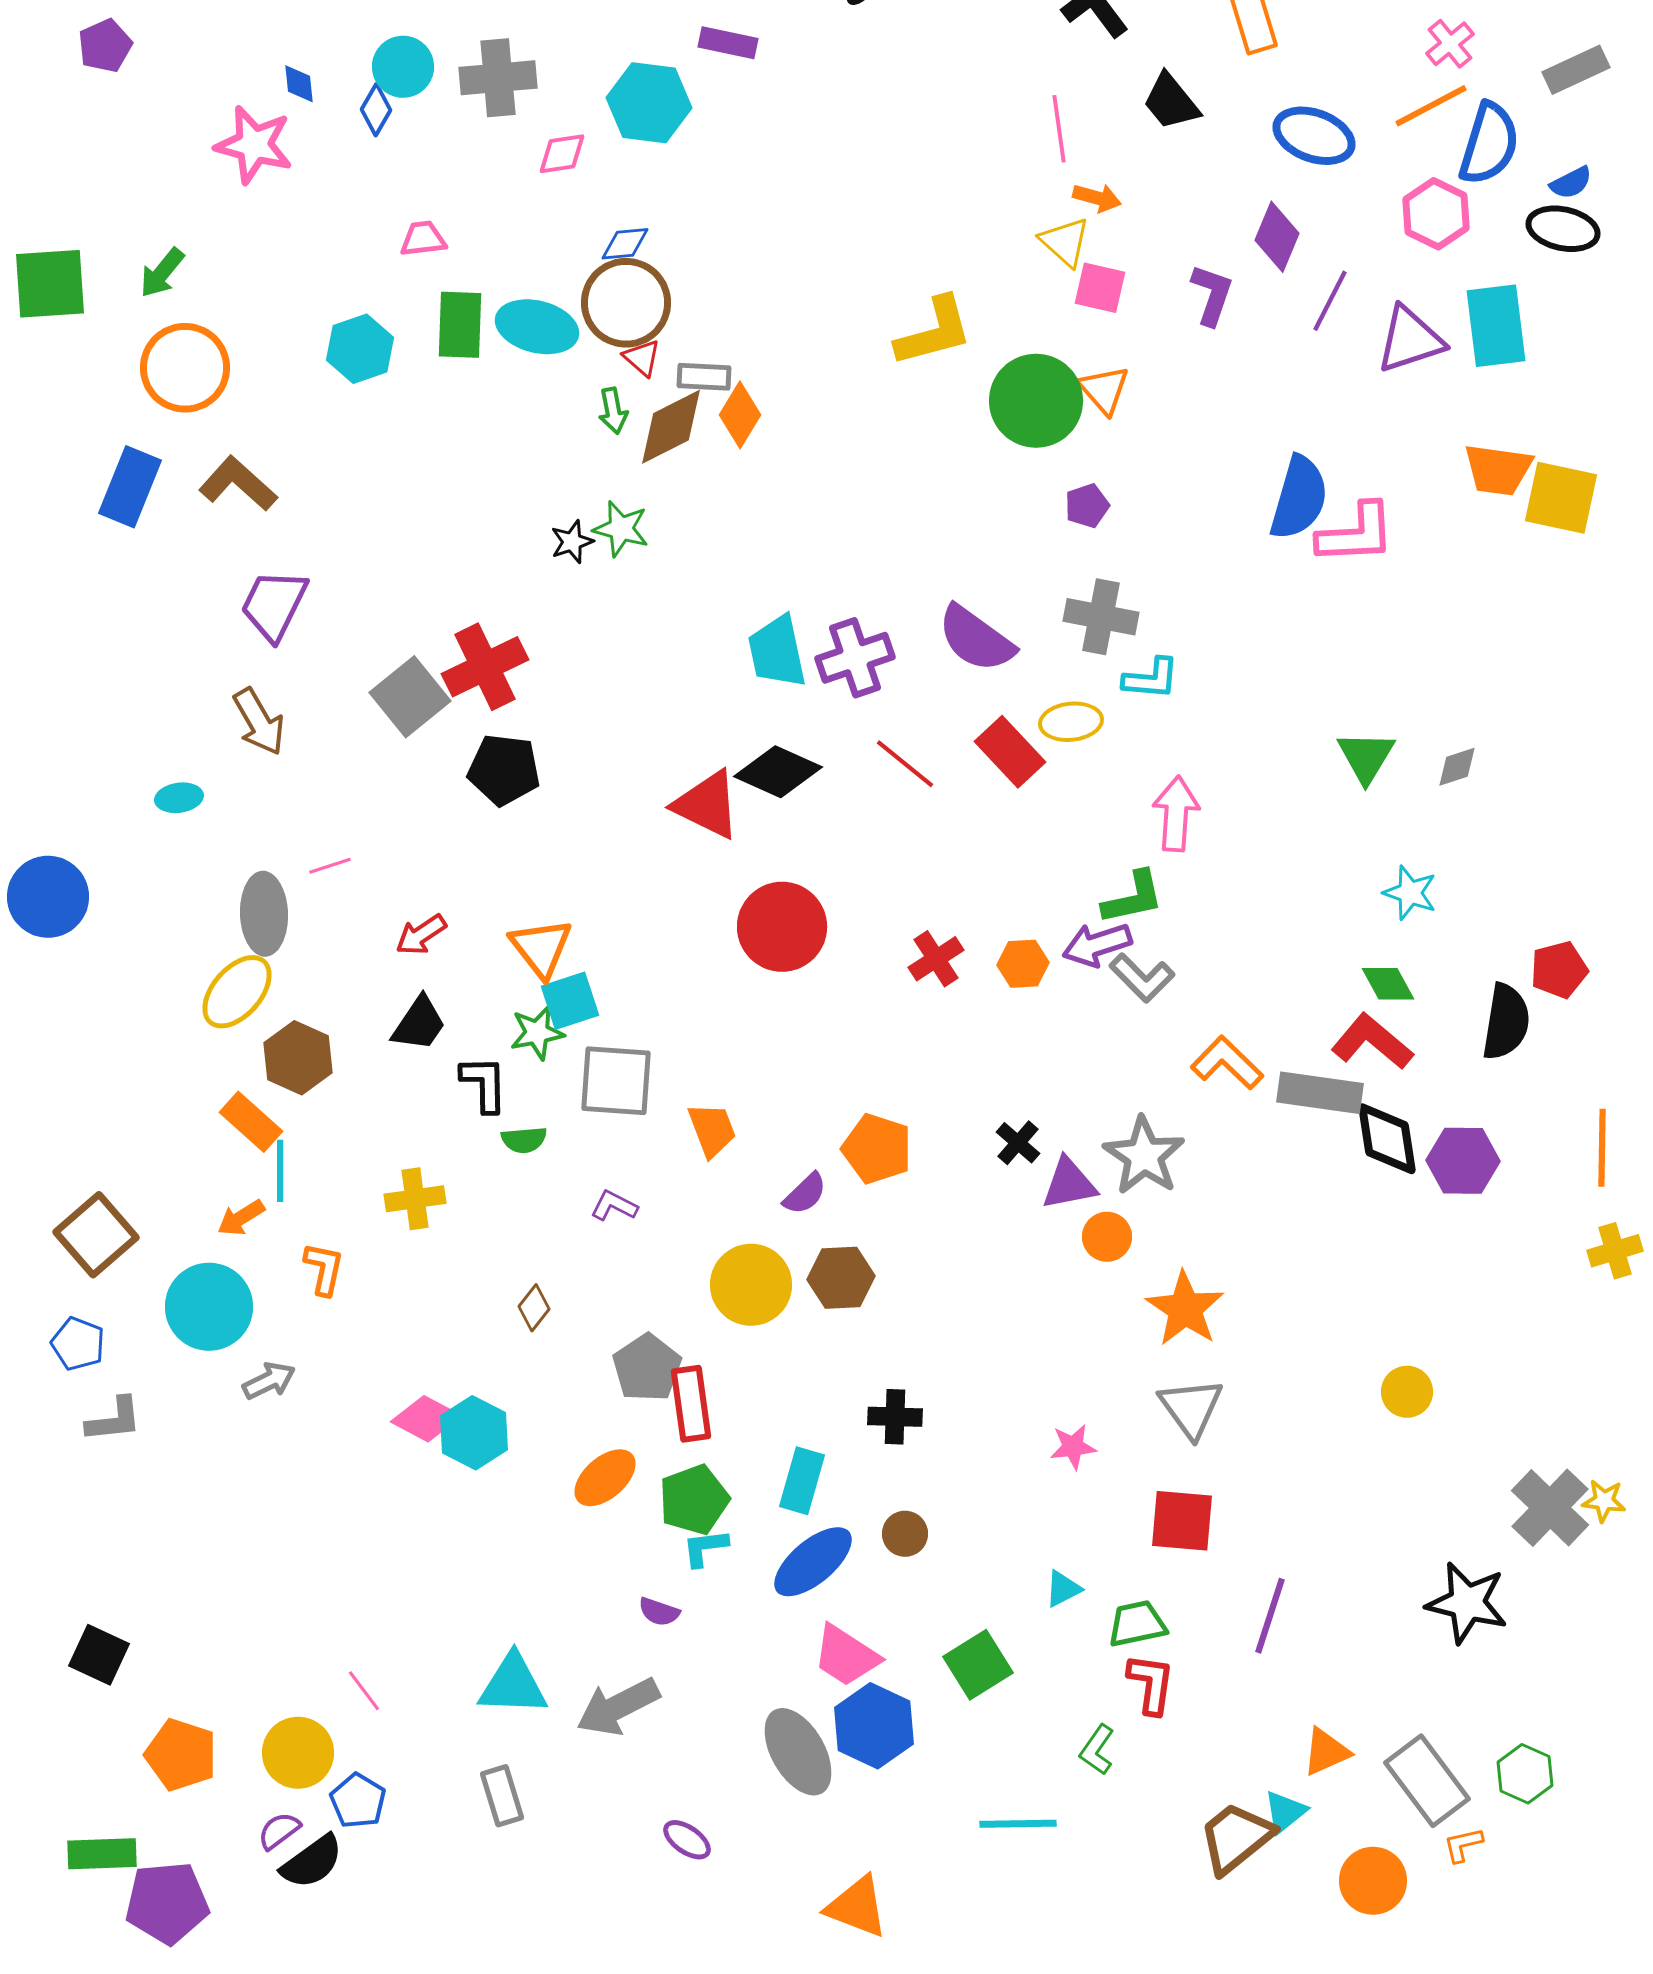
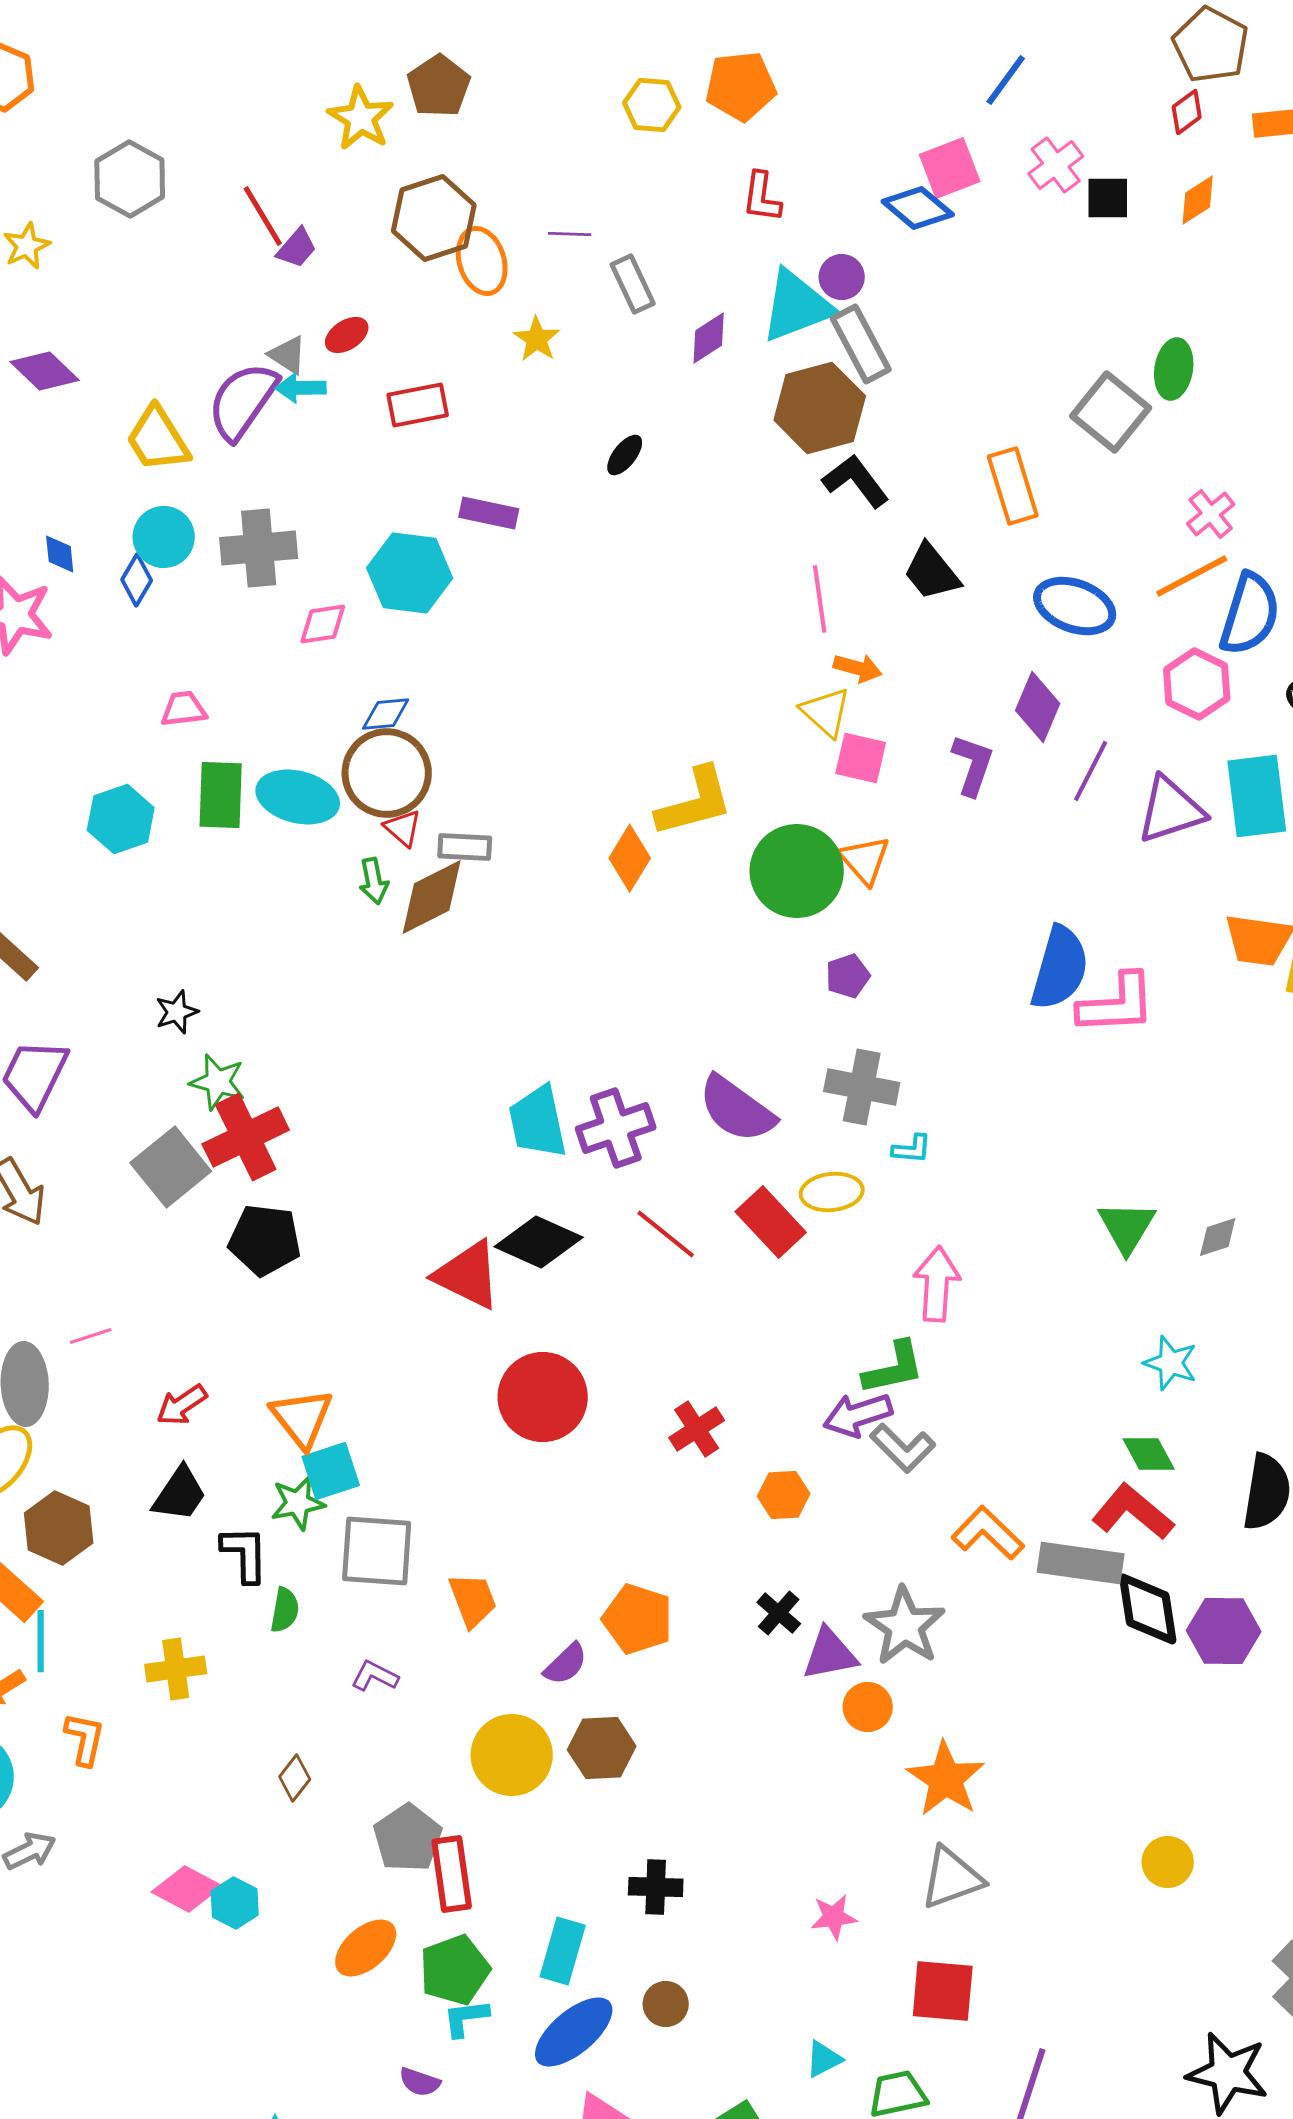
orange diamond: (740, 415) -> (630, 858), moved
green star: (621, 529) -> (218, 1082), moved
black star: (572, 542) -> (177, 1012), moved
cyan L-shape: (1151, 679) -> (912, 1149), size x0.7
orange hexagon: (1023, 964) -> (784, 1495), moved
green semicircle: (524, 1140) -> (285, 1610), turned -75
gray triangle: (1191, 1408) -> (952, 1878), turned 46
cyan hexagon: (474, 1433) -> (235, 1903), size x0.7

